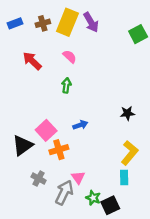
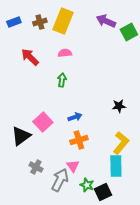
purple arrow: (91, 22) -> (106, 21), moved, turned 144
pink semicircle: (70, 57) -> (65, 53), turned -48
orange cross: (59, 150) -> (79, 140), moved
cyan rectangle: (124, 177) -> (116, 166), size x1.5

